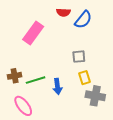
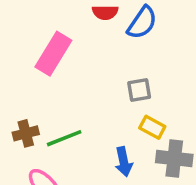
yellow rectangle: (85, 78) -> (152, 127), turned -40
blue arrow: (57, 86) -> (124, 162), moved

